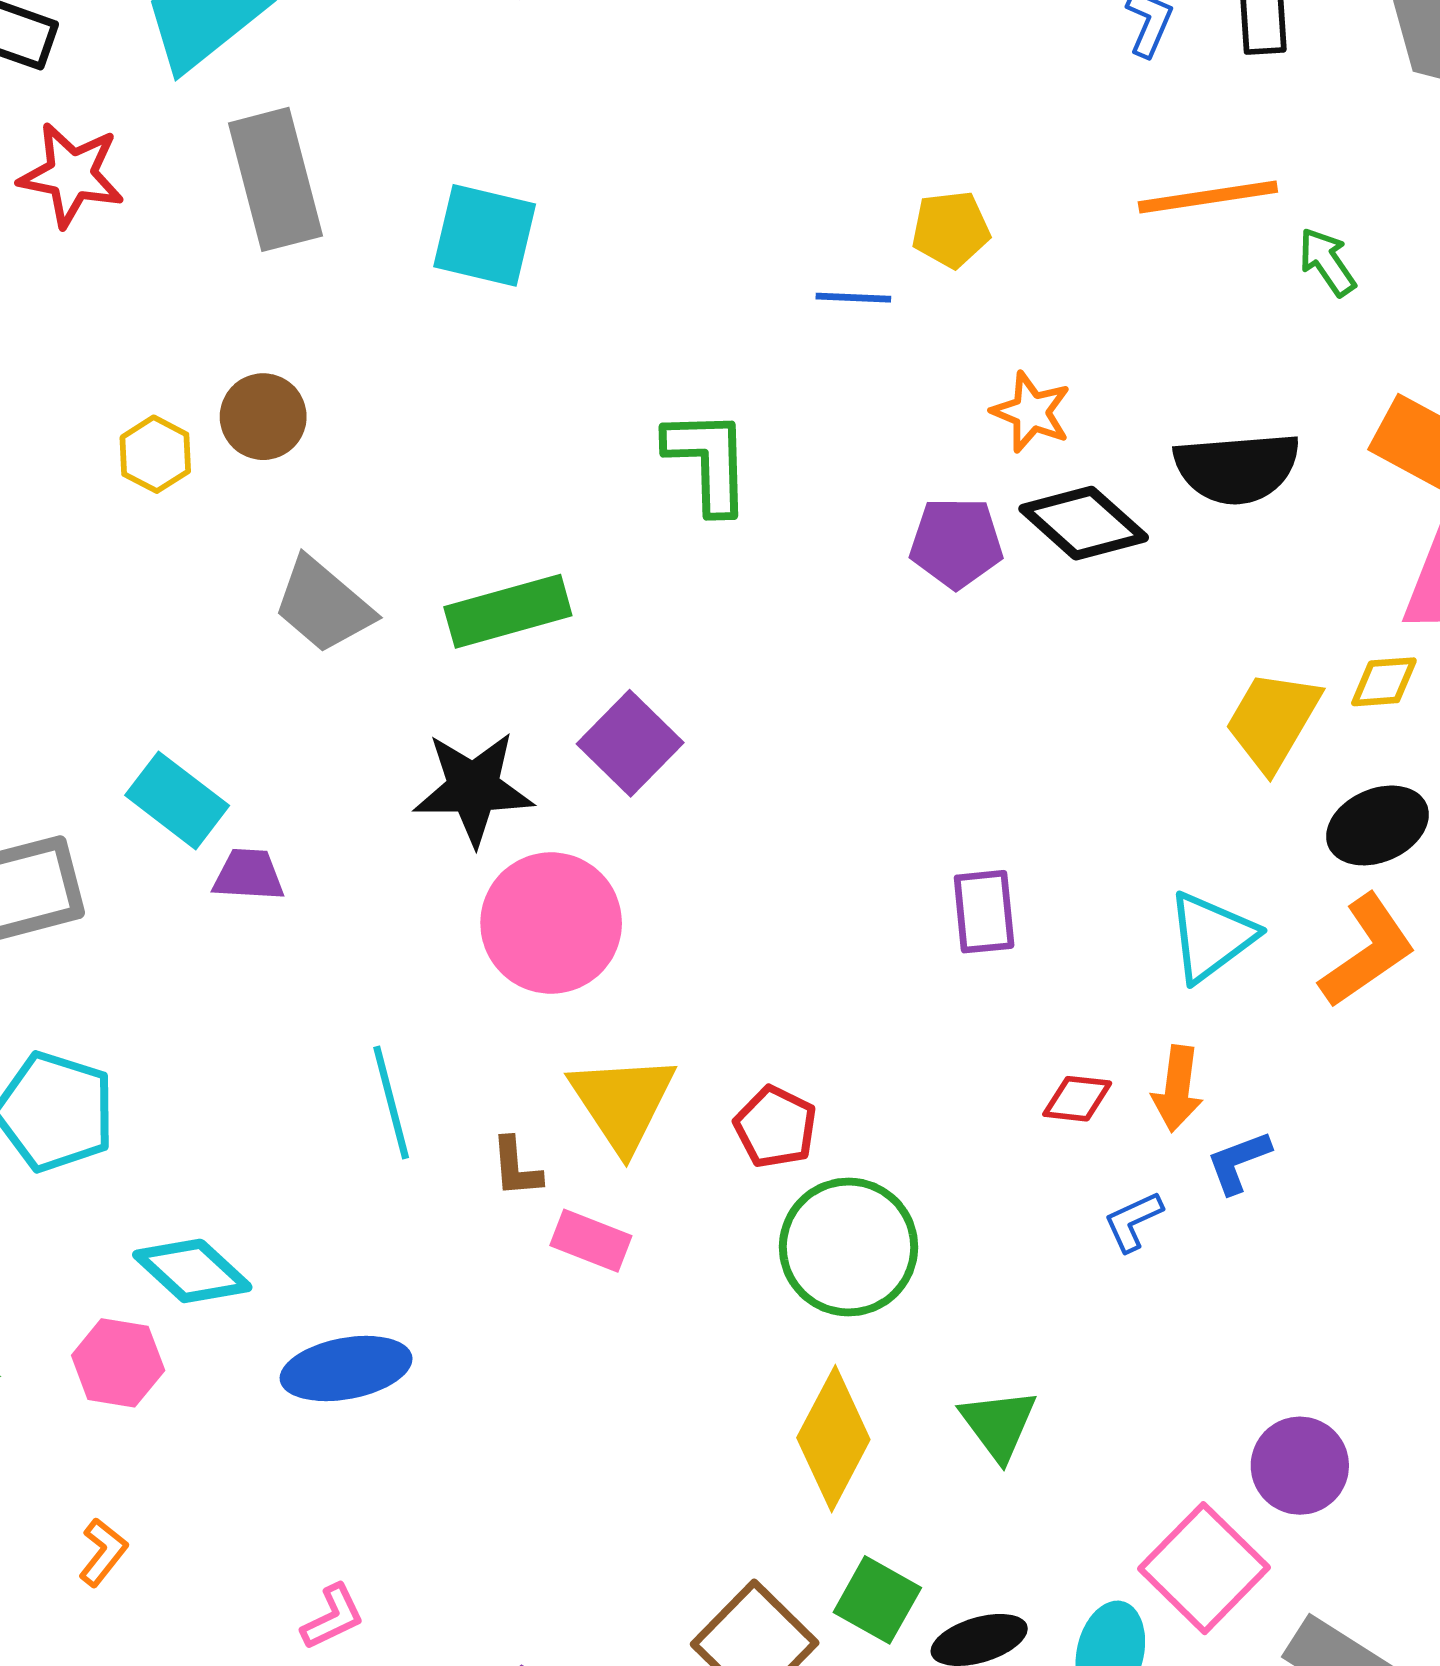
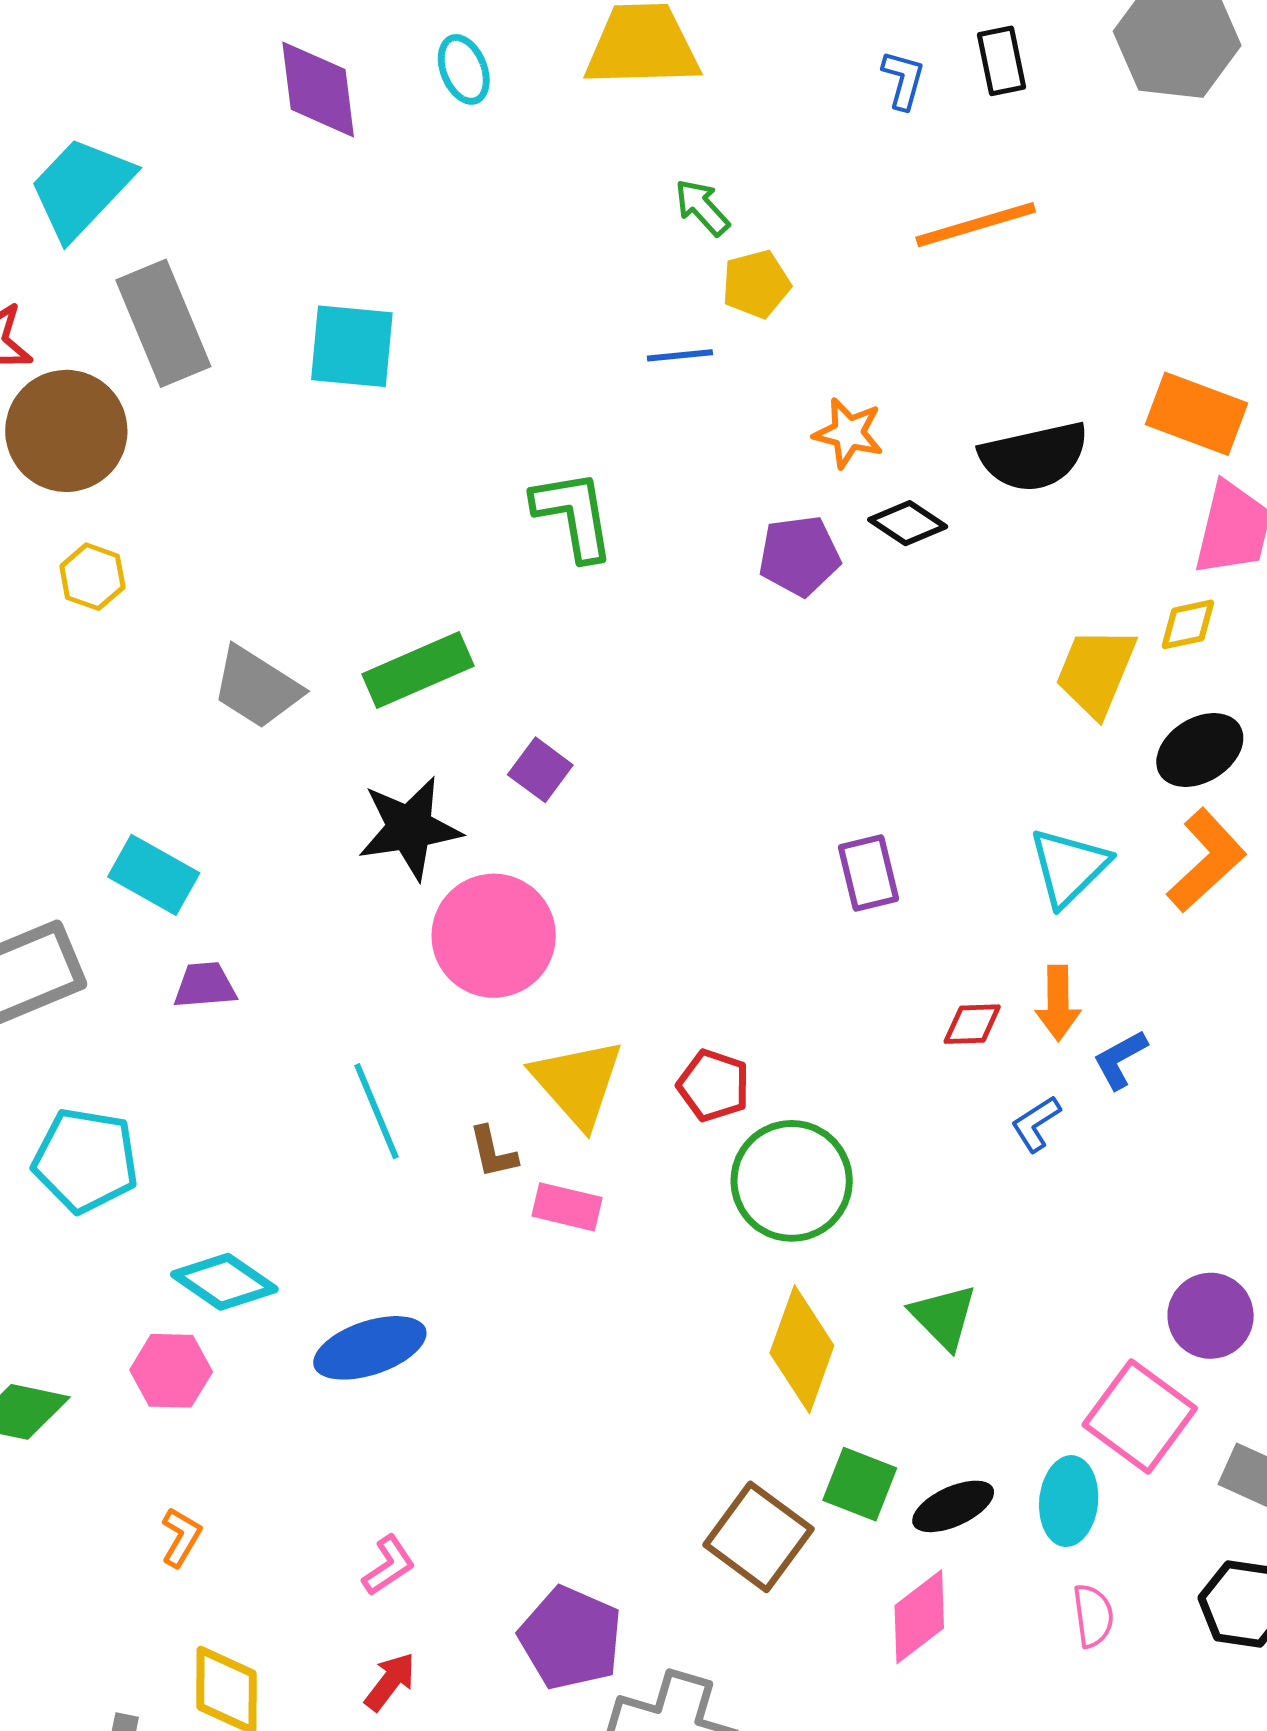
green arrow: (1327, 262) -> (702, 207), moved
brown circle: (263, 417) -> (66, 431), moved, size x1.6
black diamond: (1084, 523) -> (908, 523), size x0.7
purple square: (630, 743) -> (540, 770), size x0.7
purple trapezoid: (249, 875) -> (205, 985), moved

